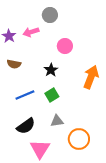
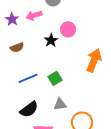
brown semicircle: (14, 64) -> (17, 47), turned -32
black star: (51, 70) -> (51, 40), moved

